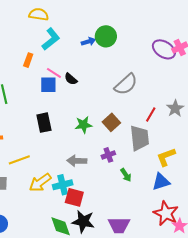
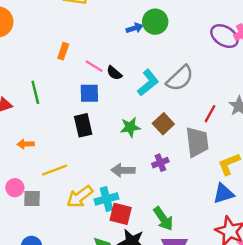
cyan L-shape: (51, 39) -> (148, 83), moved
blue square: (48, 85) -> (89, 93), moved
green arrow: (126, 175) -> (163, 219), moved, size x1.5

